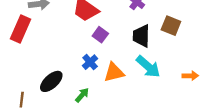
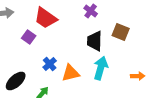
purple square: (100, 35) -> (29, 37), moved
cyan arrow: (148, 67) -> (101, 68), turned -115

